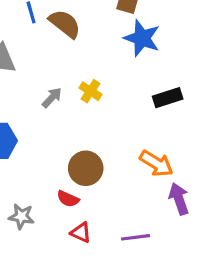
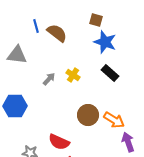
black rectangle: (168, 98) -> (110, 73), moved, turned 60
brown circle: (86, 168) -> (88, 115), moved
red semicircle: (68, 199) -> (59, 142), size x1.5

